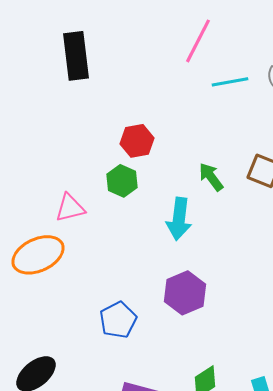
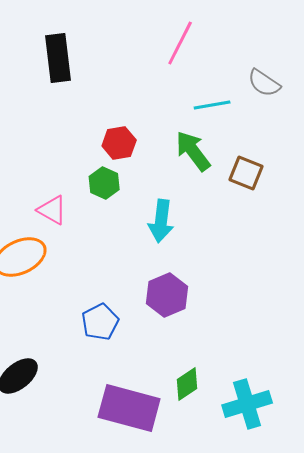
cyan line: (230, 82) -> (212, 105), moved
green arrow: (211, 177) -> (193, 151), moved, size x1.4
pink triangle: (70, 208) -> (52, 210), turned 44

